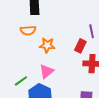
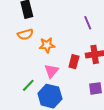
red rectangle: (80, 46) -> (74, 62), moved

